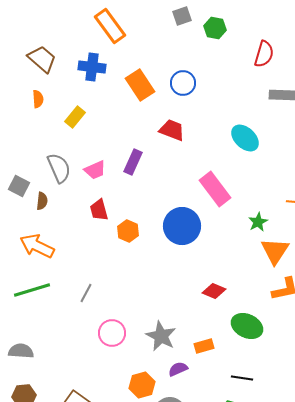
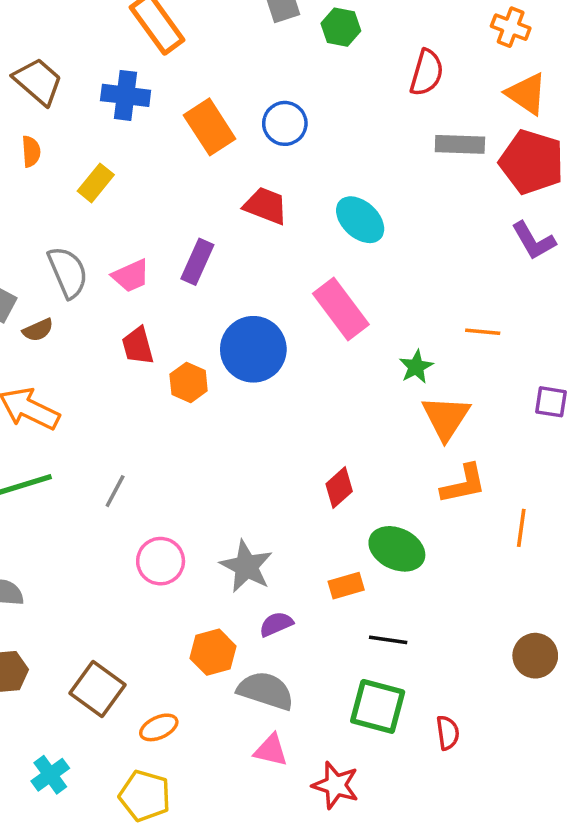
cyan ellipse: (245, 138) -> (360, 220), moved
brown semicircle: (42, 201) -> (38, 330), turned 60
blue circle: (182, 226) -> (253, 349), moved
red diamond: (214, 291) -> (339, 488), turned -65
orange rectangle: (204, 346) -> (346, 586), moved

